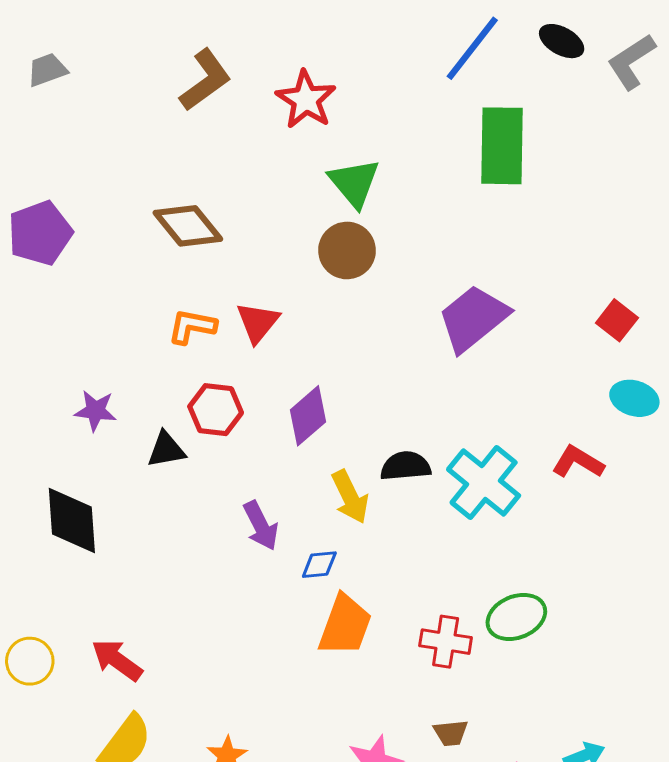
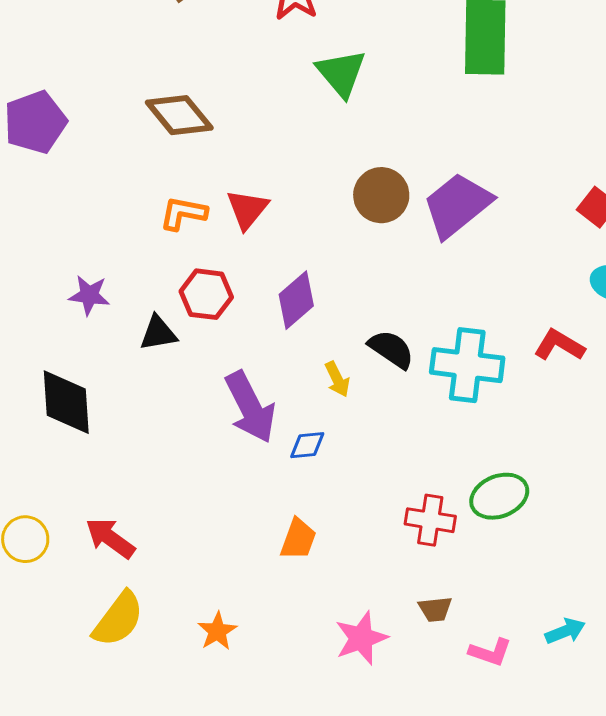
brown circle: (347, 250) -> (381, 195), moved
black semicircle: (406, 466) -> (391, 349), turned 39
cyan cross: (484, 482) -> (467, 365), turned -32
yellow arrow: (350, 497) -> (337, 379), size x0.7
purple arrow: (261, 526) -> (250, 407), size x1.5
orange trapezoid: (345, 625) -> (298, 539), moved, size x0.7

